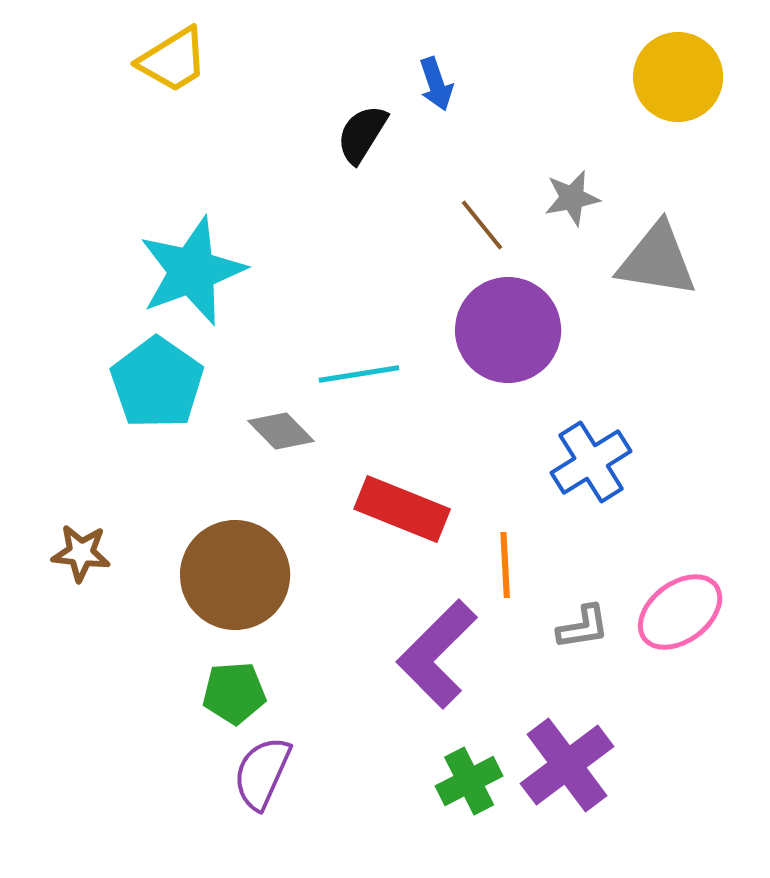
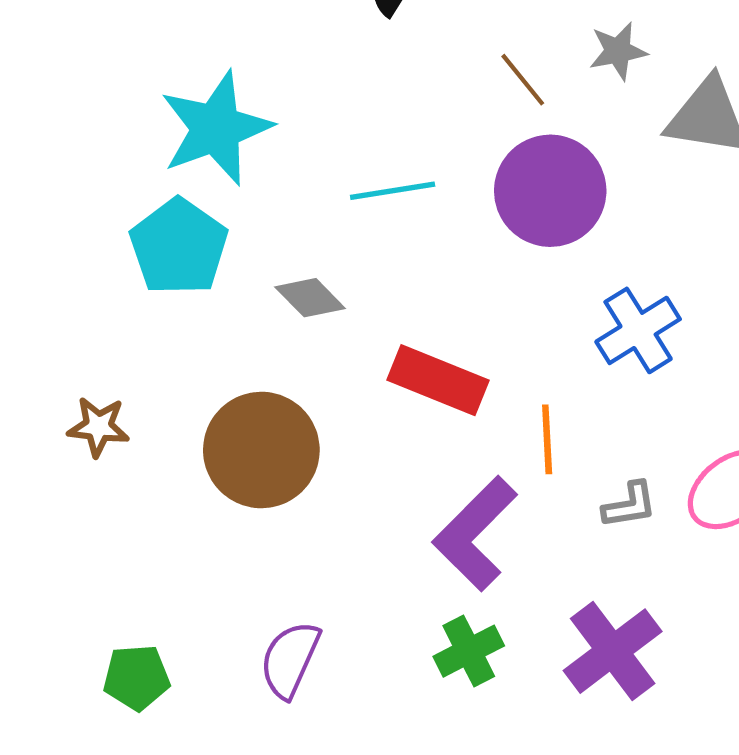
cyan line: (359, 374) -> (393, 191), moved
green pentagon: (234, 693) -> (136, 678), moved
green cross: (469, 781) -> (469, 651), moved

